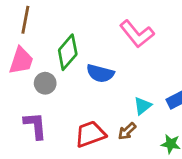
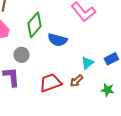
gray circle: (45, 83) -> (21, 55), moved

